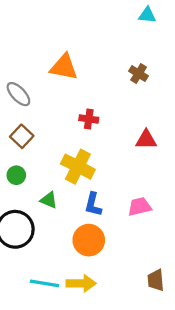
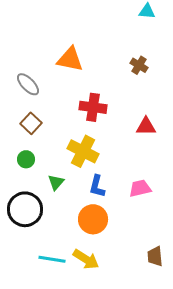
red cross: (89, 119) -> (93, 107), size x1.5
green triangle: (49, 200) -> (56, 182), turned 48
yellow arrow: (81, 283) -> (86, 259), turned 32

